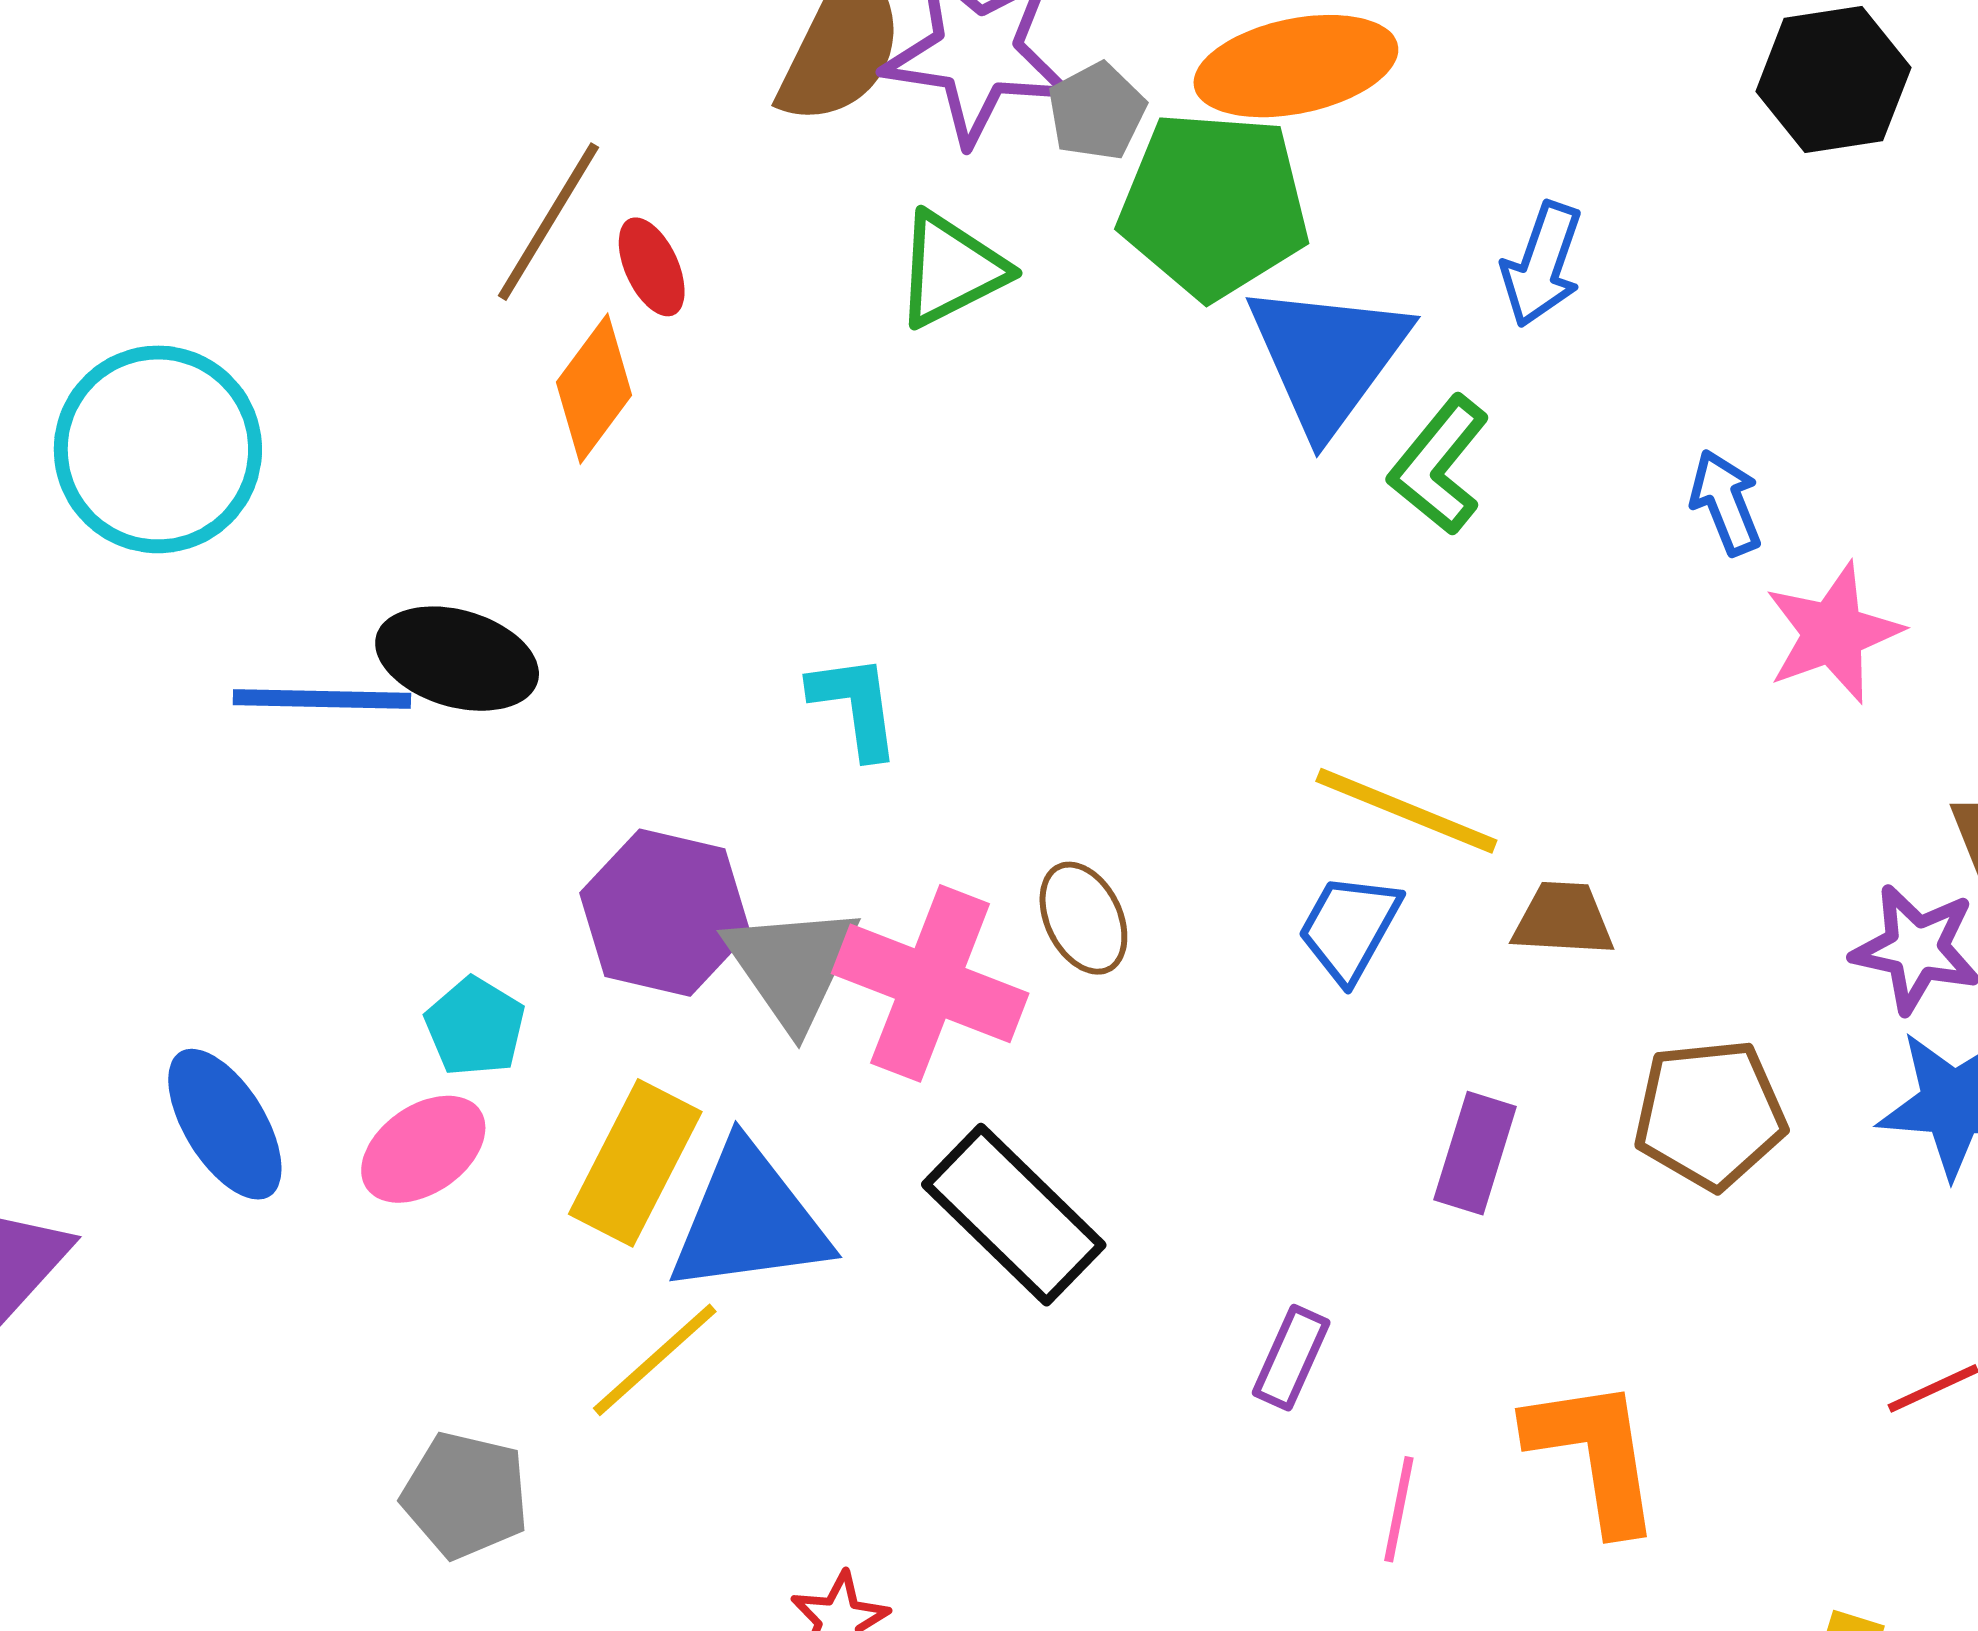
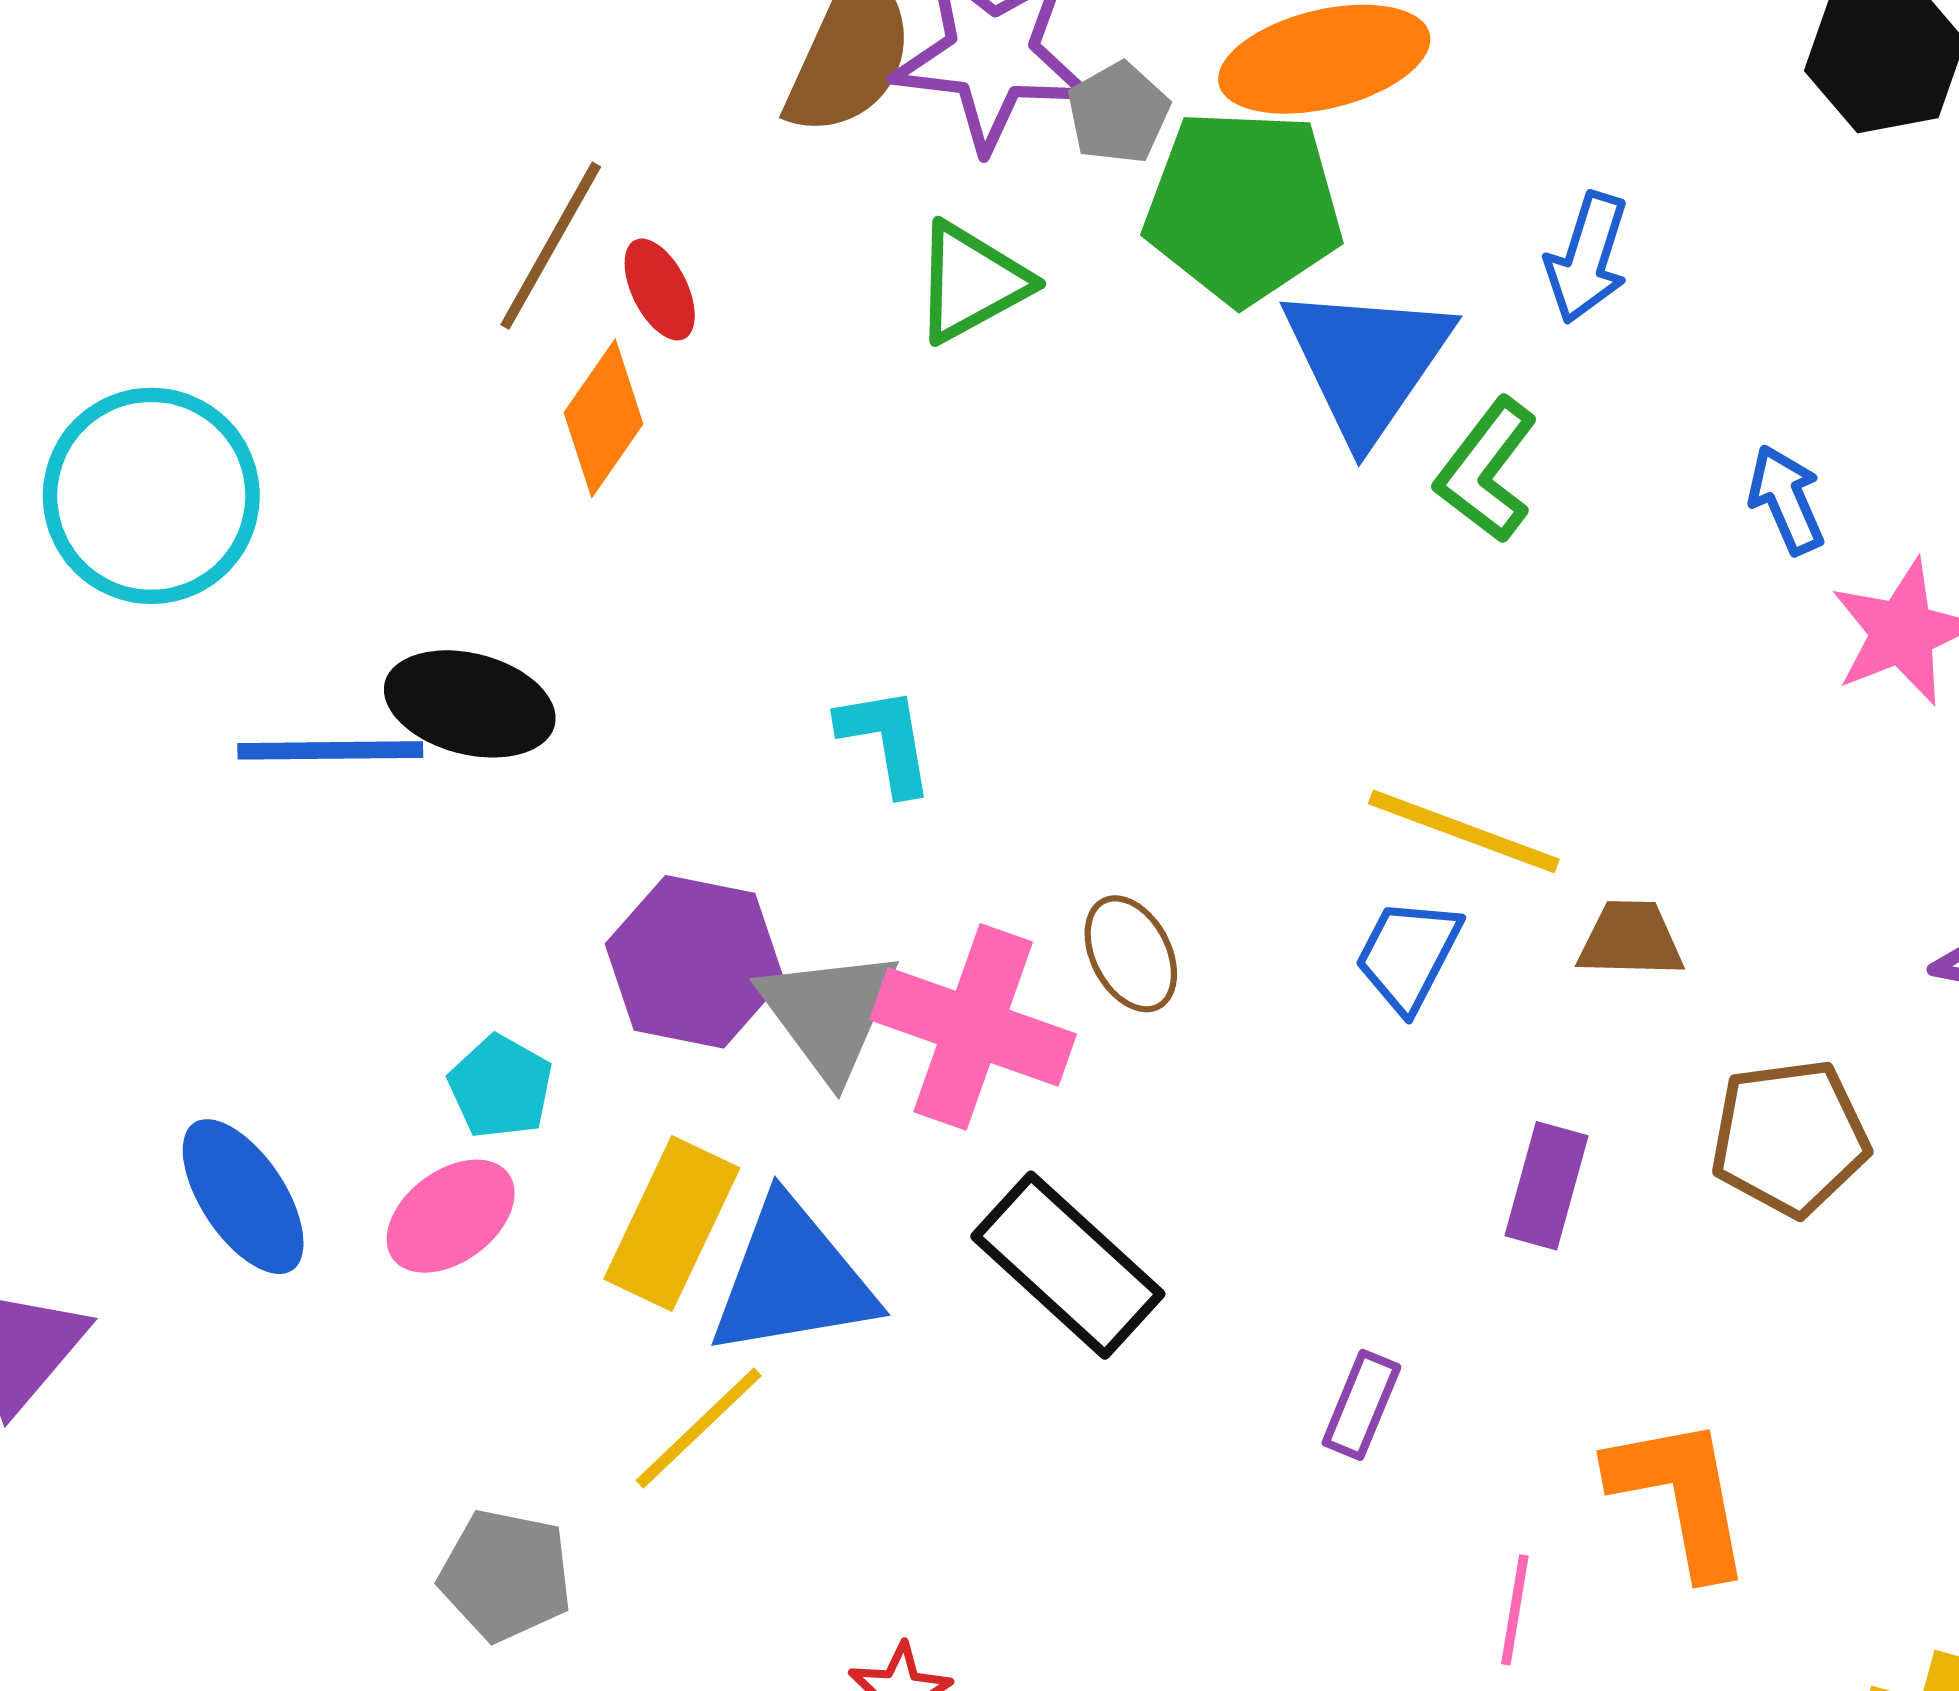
pink line: (1399, 1509) -> (1515, 1610), moved

